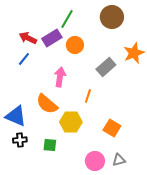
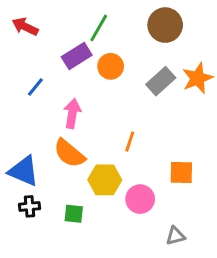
red arrow: (28, 38) -> (25, 27), moved
gray rectangle: (106, 67) -> (161, 81), moved
pink arrow: (60, 77) -> (72, 114), moved
orange square: (112, 128) -> (181, 173), moved, turned -30
pink circle: (95, 161) -> (140, 199), moved

